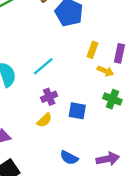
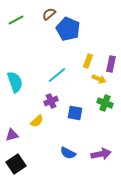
cyan line: (43, 66) -> (57, 75), moved
yellow semicircle: (44, 120) -> (37, 121), moved

